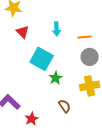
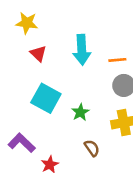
cyan arrow: (57, 29) -> (82, 50), size x1.6
cyan square: (42, 59) -> (46, 98), moved

